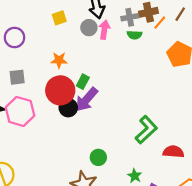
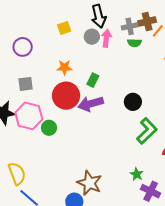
green rectangle: (83, 82) -> (93, 80), moved
purple arrow: (87, 99) -> (91, 104), turned 35
black circle: (68, 108) -> (133, 102), moved
green circle: (98, 157) -> (49, 128), moved

